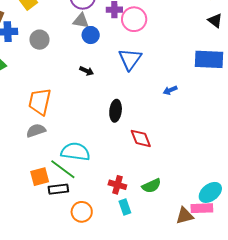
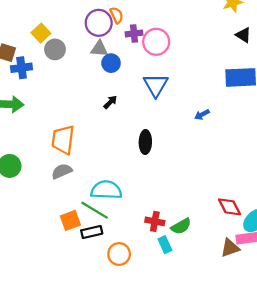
gray circle: (39, 40) -> (55, 49), moved
black arrow: (87, 71) -> (110, 102), turned -64
red diamond: (141, 138) -> (230, 207), moved
green semicircle: (151, 186) -> (181, 226), moved

